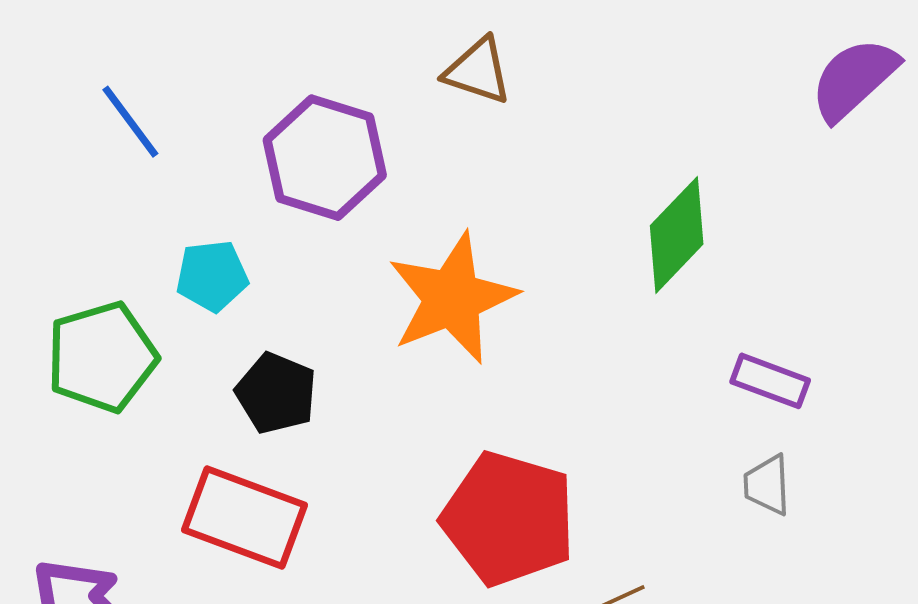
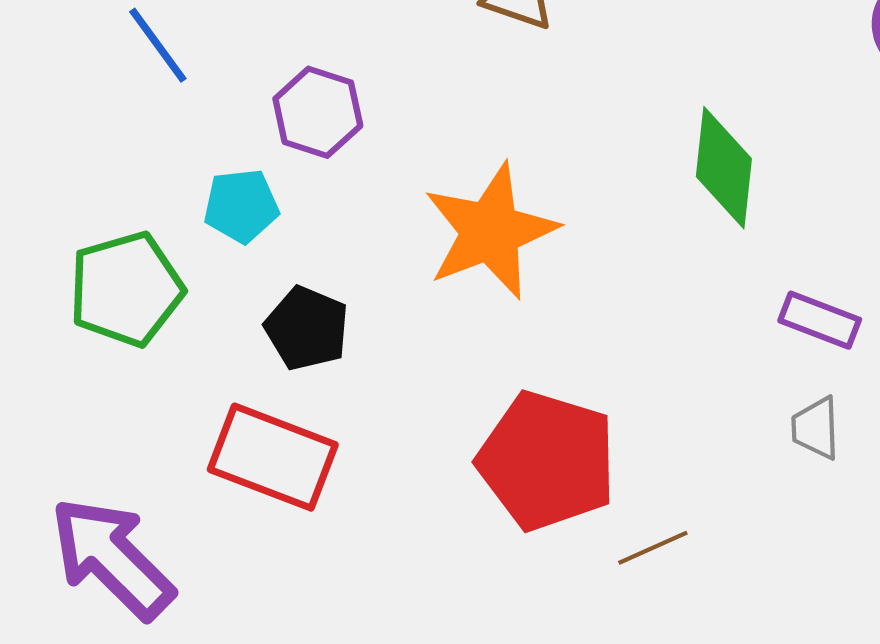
purple hexagon: (325, 158) -> (318, 112), moved, size x0.7
green diamond: (677, 235) -> (724, 168), turned -38

